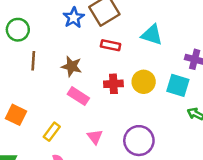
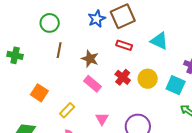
red cross: (113, 84) -> (123, 77), turned 35

